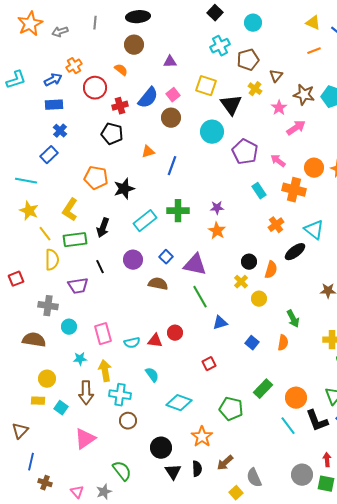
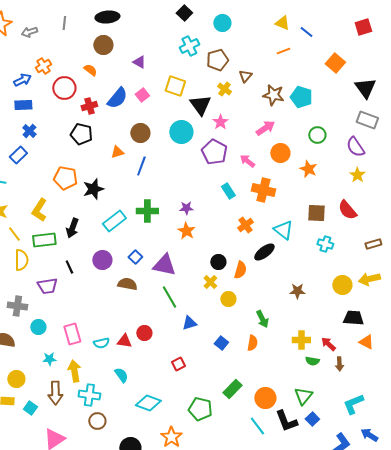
purple triangle: (170, 62) -> (139, 62), turned 32
pink star: (279, 108) -> (220, 122), moved
brown circle: (171, 118) -> (140, 133), moved
orange circle: (314, 168) -> (280, 153), moved

